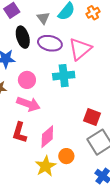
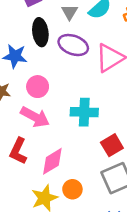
cyan cross: (64, 76) -> (84, 112), moved
red square: (92, 117) -> (112, 145), turned 30

